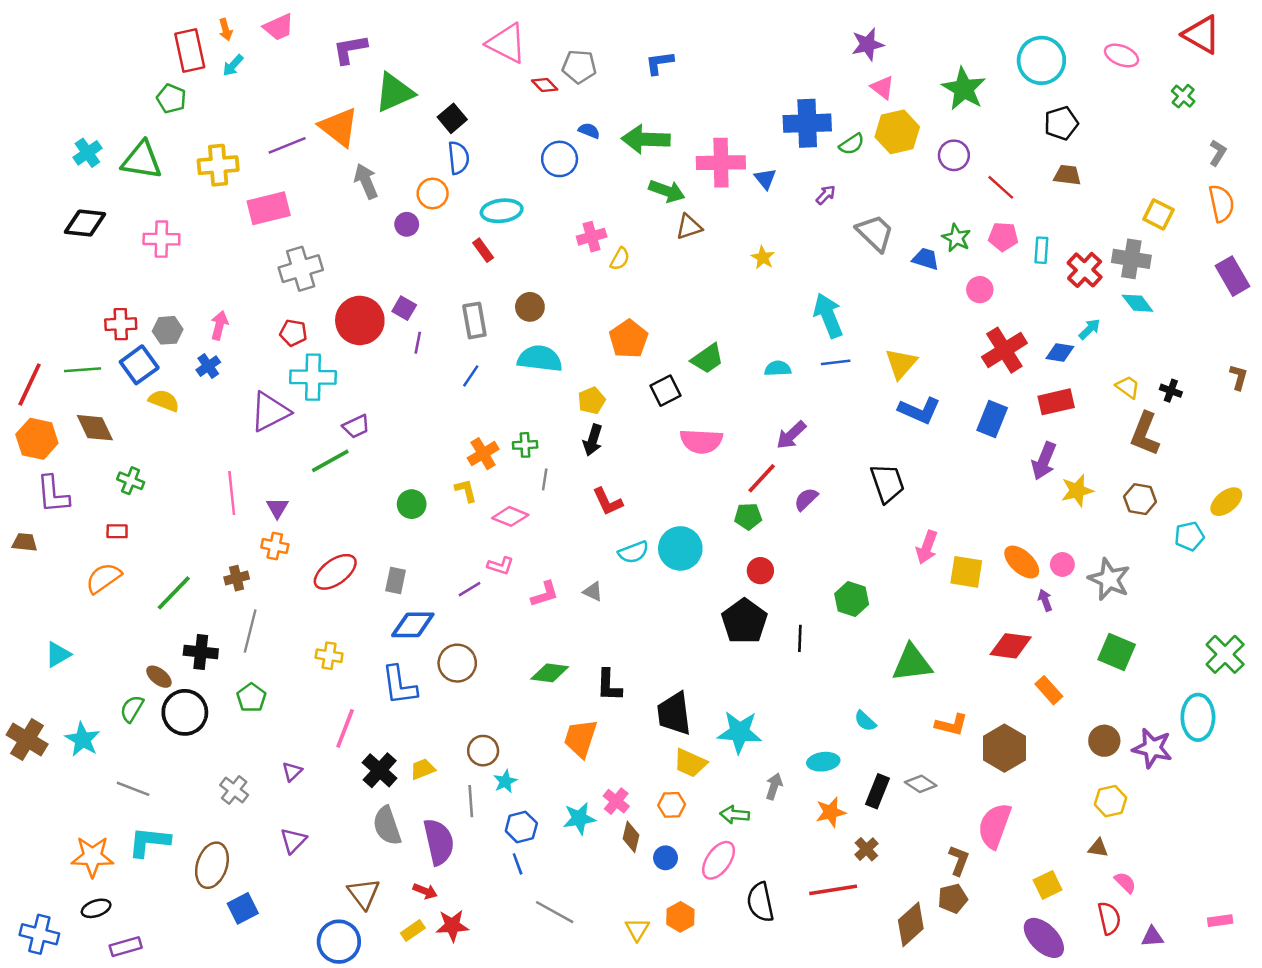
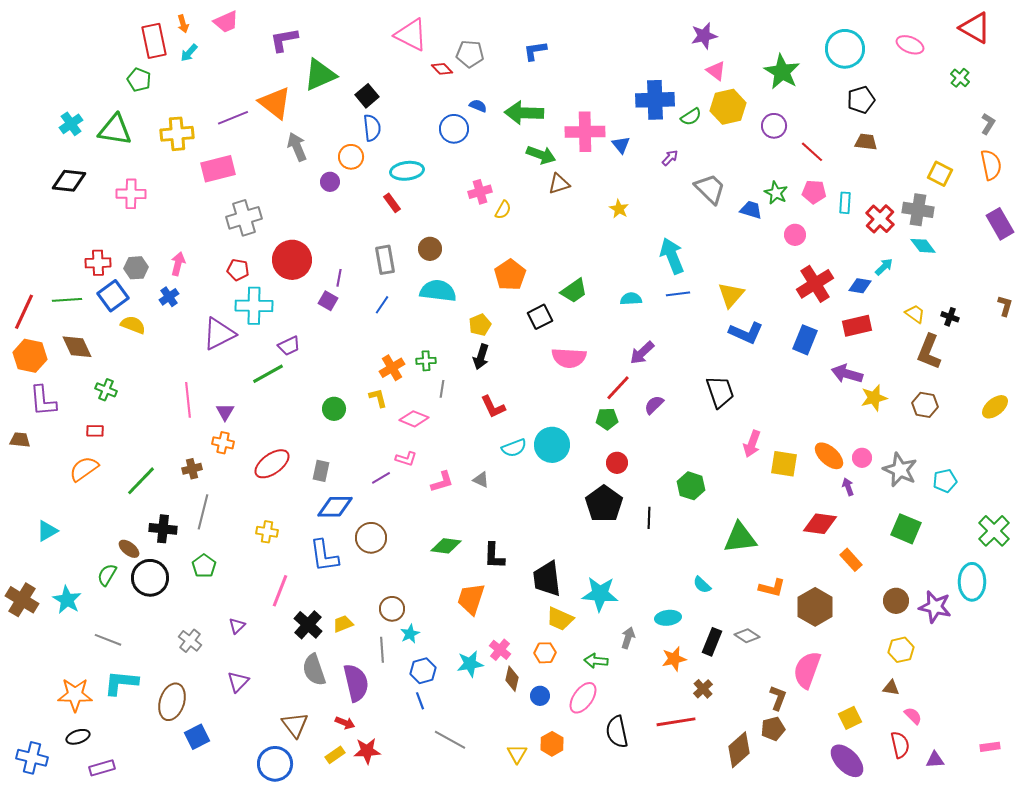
purple square: (404, 308) -> (328, 301), moved
purple arrow: (1044, 461) -> (847, 374), turned 84
cyan pentagon: (1189, 536) -> (945, 481), moved

